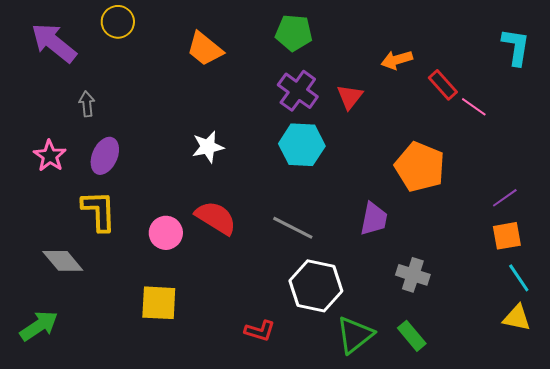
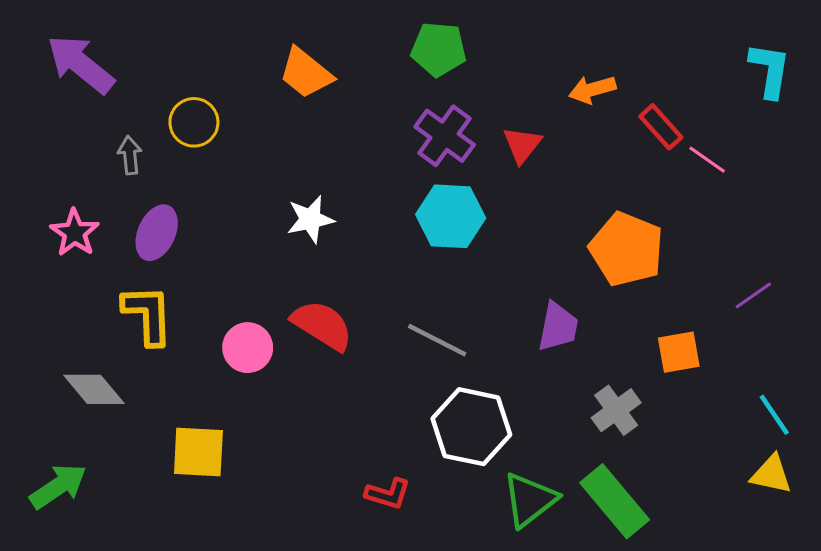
yellow circle: (118, 22) -> (194, 122), moved
orange square: (507, 236) -> (679, 352), moved
gray cross: (413, 275) -> (616, 410), turned 36
yellow square: (159, 303) -> (198, 452), moved
green rectangle: (412, 336) -> (615, 501), size x1.6

